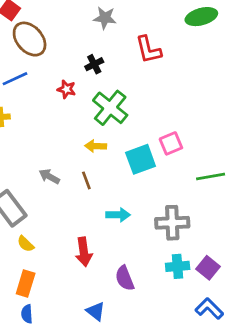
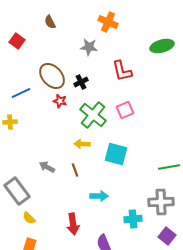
brown ellipse: (30, 39) -> (52, 76), moved
pink square: (171, 143) -> (125, 110), moved
cyan square: (141, 159) -> (116, 154), turned 35
gray cross: (172, 223) -> (161, 202), moved
cyan cross: (178, 266) -> (133, 219), moved

